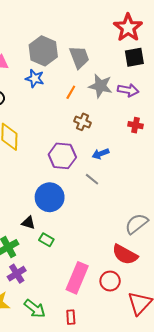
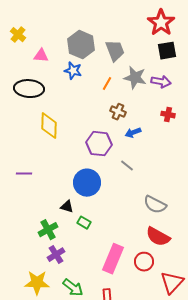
blue arrow: (100, 154) -> (133, 133), moved
gray semicircle: (137, 224) -> (155, 205), moved, turned -115

